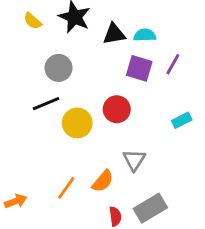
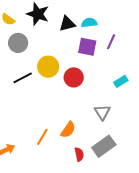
gray circle: (59, 68) -> (18, 43), moved
yellow circle: (77, 123) -> (48, 67), moved
gray triangle: (134, 160) -> (102, 112), moved

